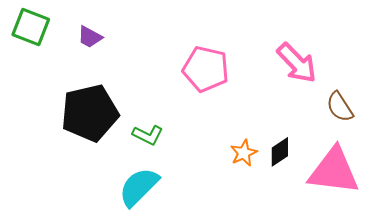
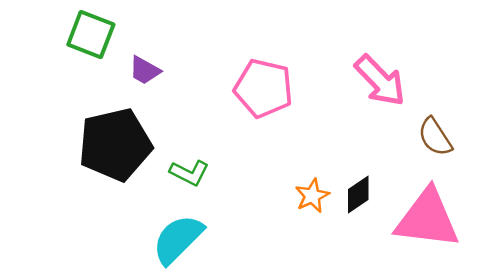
green square: (31, 27) -> (91, 35), moved
purple trapezoid: (90, 37) -> (145, 70), moved

